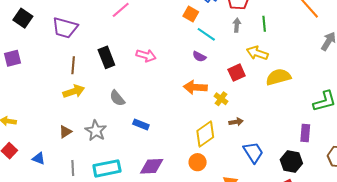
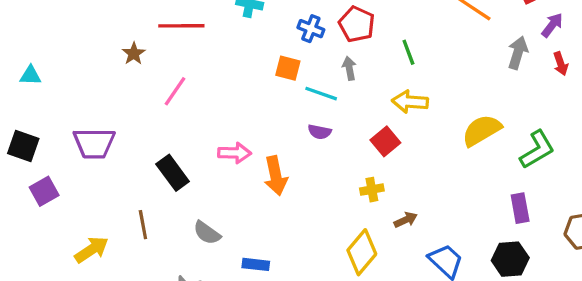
gray arrow: (237, 25) -> (349, 68), moved
purple square: (13, 58) -> (44, 191), moved
brown line: (73, 65) -> (143, 225), moved
yellow semicircle: (278, 77) -> (482, 130), moved
orange arrow: (195, 87) -> (276, 176), moved, turned -90
yellow arrow: (74, 91) -> (92, 250), moved
yellow cross: (221, 99) -> (372, 190), turned -32

